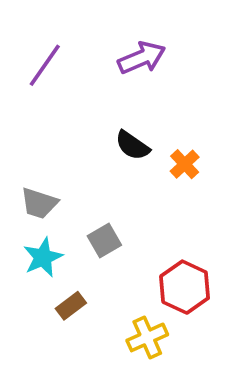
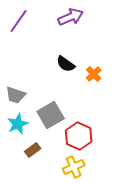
gray square: (104, 241) -> (51, 115), size x1.5
red hexagon: (185, 287) -> (79, 136), moved

